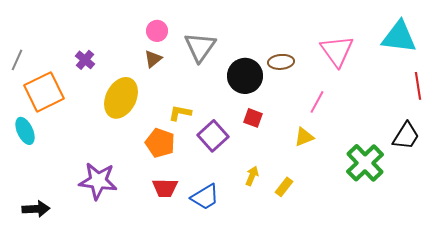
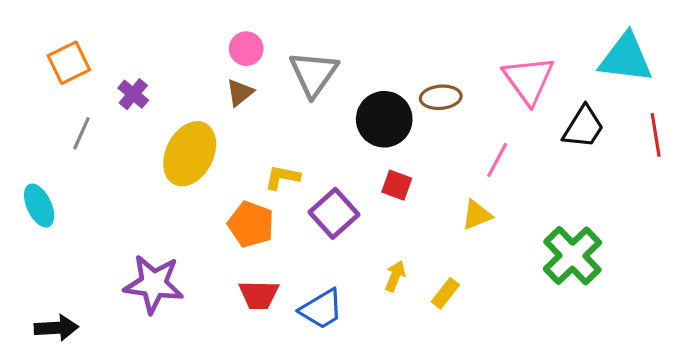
gray line: (17, 60) -> (81, 133), moved
orange square: (44, 92) -> (69, 63), moved, size x0.7
black trapezoid: (406, 136) -> (583, 127), moved

